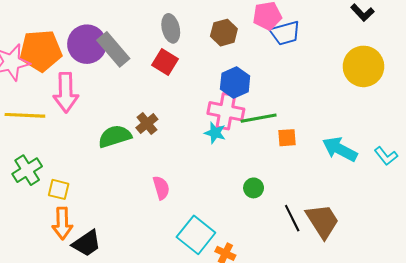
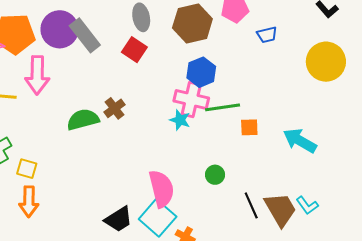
brown hexagon: (224, 33) -> (192, 23), size x1.5
blue trapezoid: (285, 33) -> (267, 35), moved, size x0.7
cyan L-shape: (386, 156) -> (307, 205), moved
pink semicircle: (161, 188) -> (161, 189), moved, size x1.6
black trapezoid: (87, 243) -> (119, 219), moved

